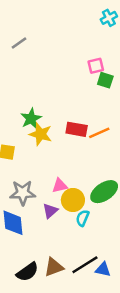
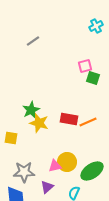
gray line: (19, 43) -> (33, 41), moved
yellow circle: (73, 200) -> (67, 162), moved

